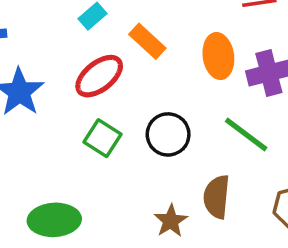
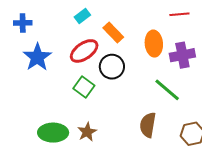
black circle: (168, 134) -> (112, 67), moved
brown star: (171, 221) -> (87, 132), moved

